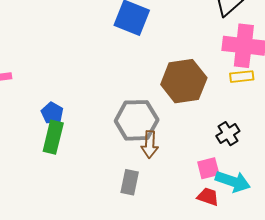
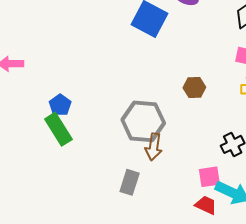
brown hexagon: (184, 81) -> (194, 88), size x0.5
green rectangle: (53, 137) -> (58, 129), turned -52

